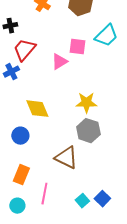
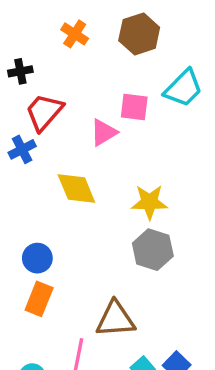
yellow diamond: (37, 109) -> (76, 188), moved
brown triangle: (66, 158) -> (115, 319), moved, turned -30
orange rectangle: (21, 175) -> (39, 299), moved

